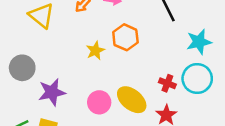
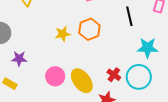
purple star: (52, 92) -> (19, 59), size x0.7

